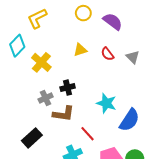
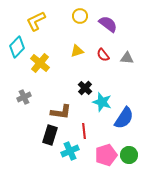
gray triangle: (133, 57) -> (127, 58), turned -40
black cross: (68, 88) -> (85, 88), moved, turned -32
gray cross: (46, 98) -> (24, 97), moved
red line: (88, 134) -> (84, 131), turned 35
black rectangle: (32, 138) -> (50, 135), moved, turned -30

